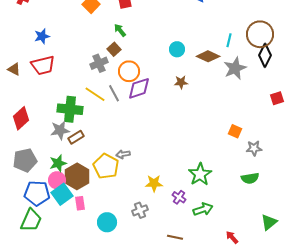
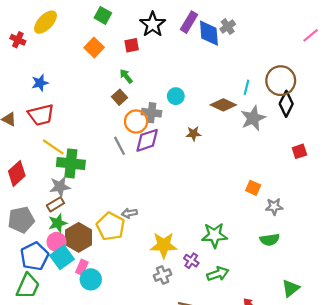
cyan circle: (177, 49) -> (176, 96), moved
gray cross: (99, 63) -> (151, 113), moved, turned 30
yellow line: (95, 94) -> (53, 147), moved
brown rectangle: (76, 137) -> (55, 204), moved
green star: (200, 174) -> (214, 235), turned 30
yellow star: (154, 183) -> (164, 245), size x1.4
blue pentagon: (37, 193) -> (34, 256), turned -30
pink rectangle: (80, 203) -> (82, 267), turned 32
gray cross: (140, 210) -> (163, 275), moved
cyan circle: (107, 222) -> (91, 279), moved

